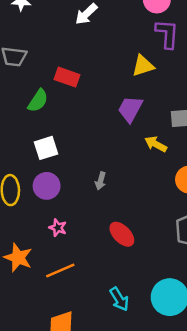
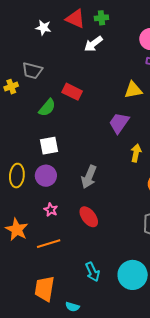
yellow arrow: (156, 144) -> (136, 153), turned 66
gray arrow: (101, 181) -> (89, 177), size x1.6
red ellipse: (122, 234) -> (89, 217), moved

